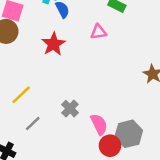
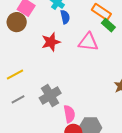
pink triangle: (98, 32) -> (88, 42), size x1.5
gray cross: (70, 109) -> (50, 96), size x1.5

